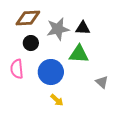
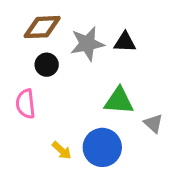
green triangle: (79, 54) -> (119, 101), moved
blue circle: (51, 72) -> (102, 147), moved
yellow arrow: (57, 100) -> (62, 150), moved

